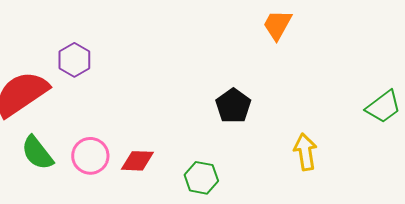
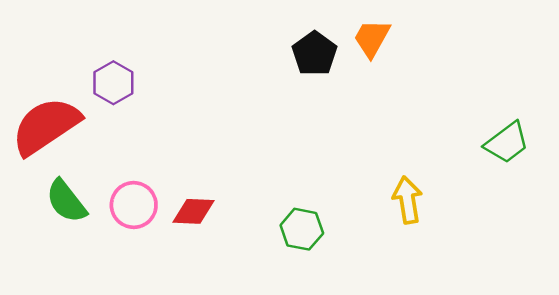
black pentagon: (233, 106) -> (315, 53), moved
green hexagon: (201, 178) -> (302, 229), moved

